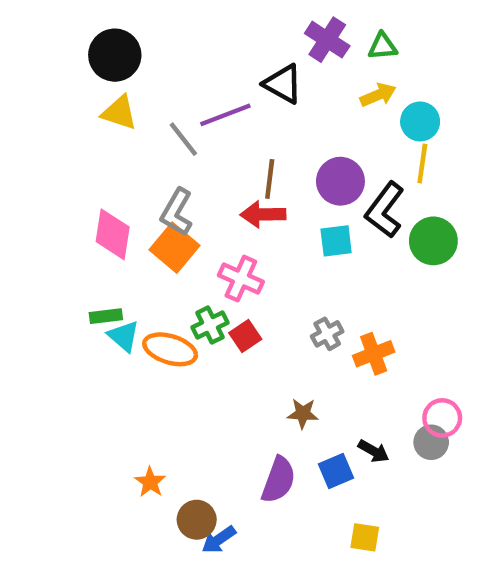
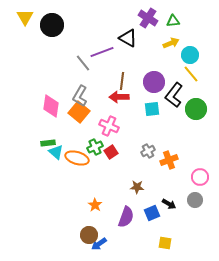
yellow triangle: (119, 113) -> (25, 17), moved, turned 42
yellow line: (422, 164) -> (191, 74), turned -48
pink circle: (442, 418) -> (200, 177), moved
orange star: (150, 482) -> (95, 205), moved

